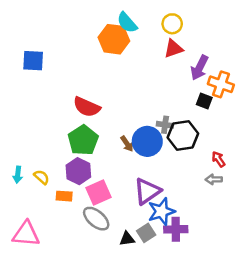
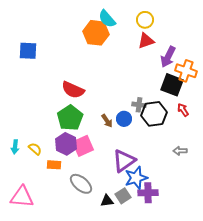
black square: (204, 101) -> (172, 85), size x1.6
blue circle: (147, 141) -> (124, 119), size x0.6
red arrow: (219, 159) -> (183, 110), moved
pink square: (99, 192) -> (83, 146), moved

